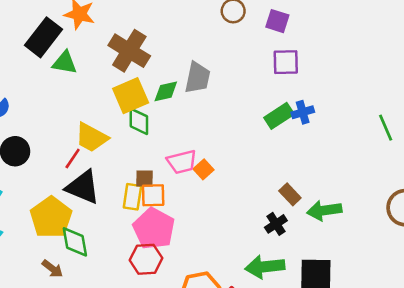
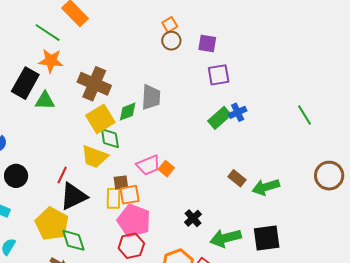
yellow trapezoid: (91, 137) -> (94, 157), moved
black triangle: (83, 187) -> (74, 196), turned -40
black cross: (276, 224) -> (193, 218), moved

